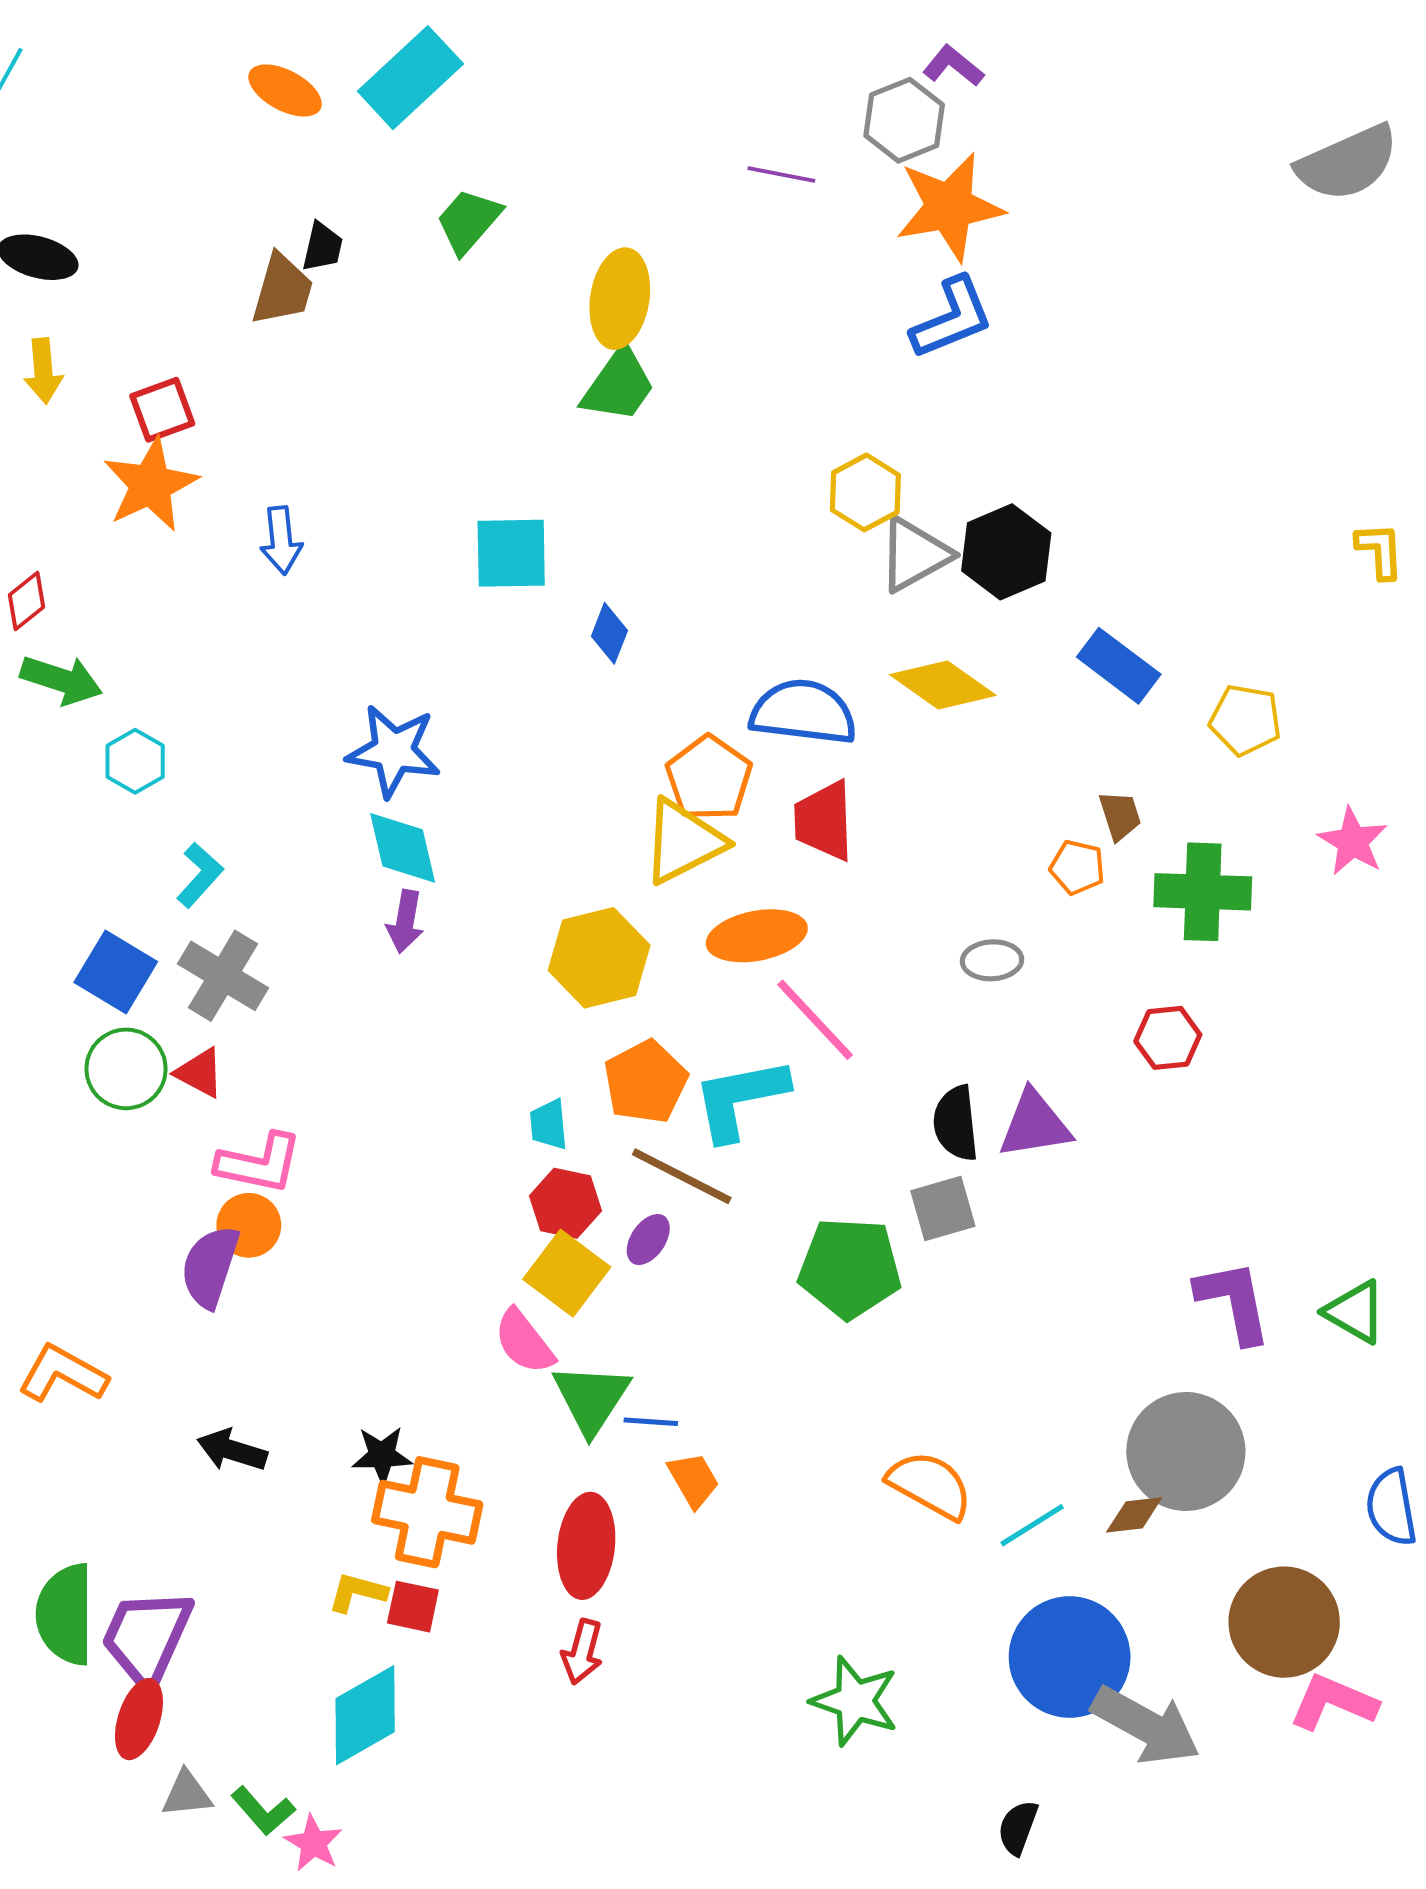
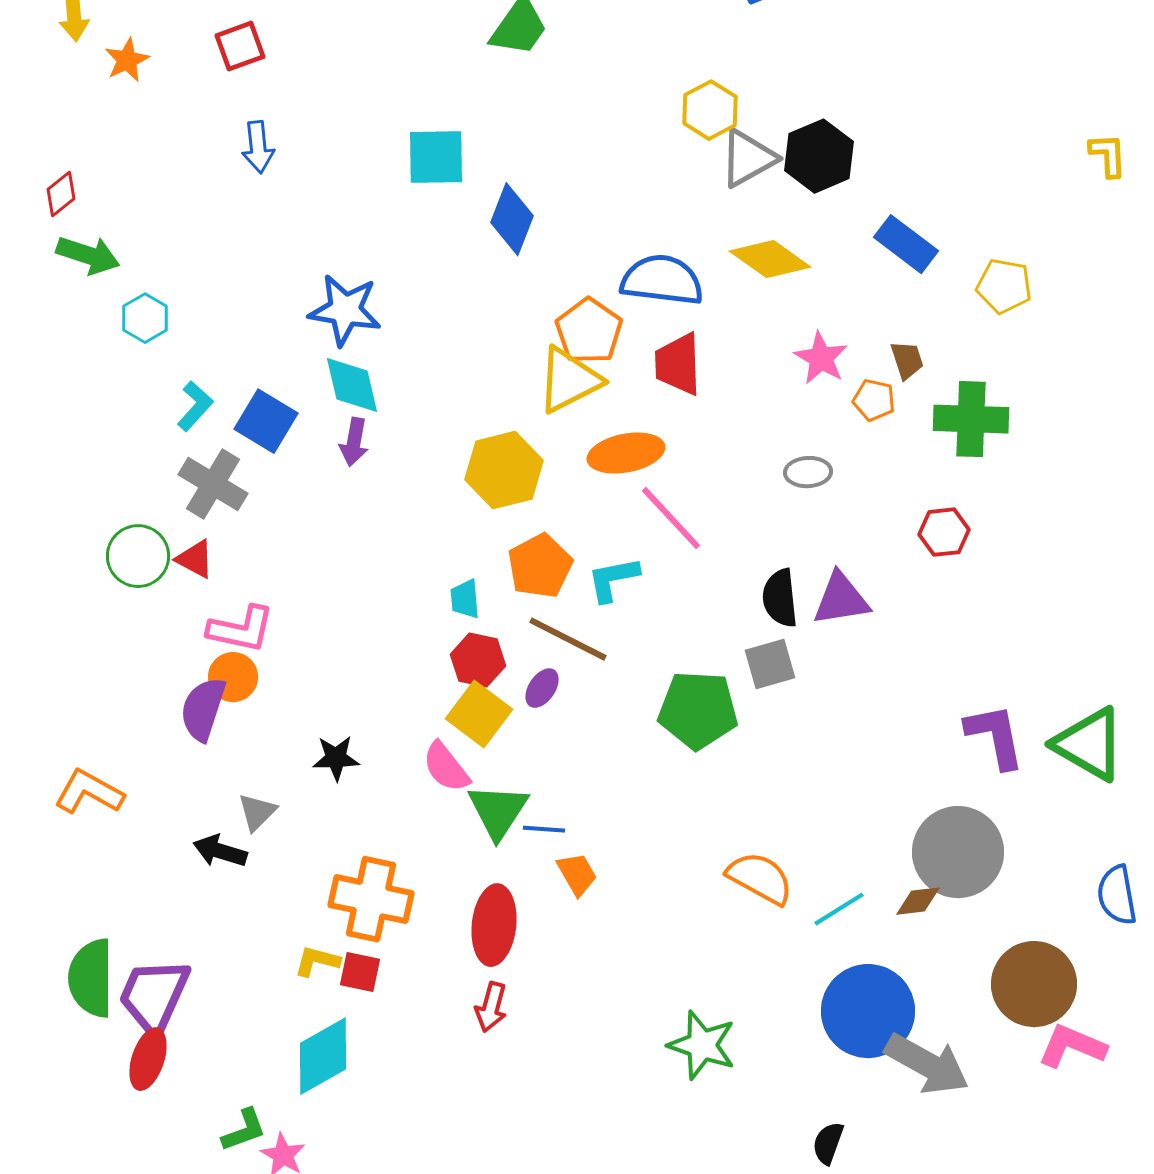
red square: (162, 410) -> (240, 46), moved
orange star: (151, 485) -> (127, 60), moved, size x0.6
blue diamond: (609, 633) -> (512, 219), size x1.5
pink star: (1353, 841) -> (821, 358), moved
blue square: (116, 972) -> (266, 421), moved
cyan L-shape: (740, 1099) -> (613, 579), size x0.7
green triangle: (1355, 1312) -> (1089, 744), size x1.5
black star: (382, 1455) -> (336, 758), moved
gray triangle: (187, 1794) -> (257, 812), moved, turned -39
green L-shape: (263, 1811) -> (244, 1130), turned -69

